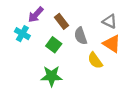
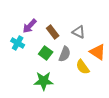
gray triangle: (110, 21) -> (79, 32), moved
gray semicircle: (81, 36) -> (65, 54), moved, turned -140

